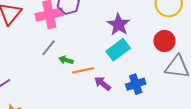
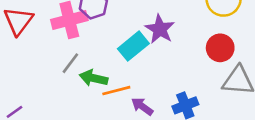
cyan rectangle: (118, 50) -> (133, 46), moved
green arrow: (66, 60) -> (94, 78), size x1.5

